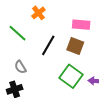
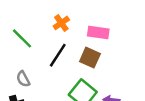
orange cross: (38, 13) -> (61, 23), moved

